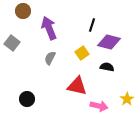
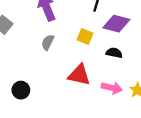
yellow square: (82, 53) -> (85, 36), turned -32
pink arrow: (99, 106) -> (112, 88), moved

